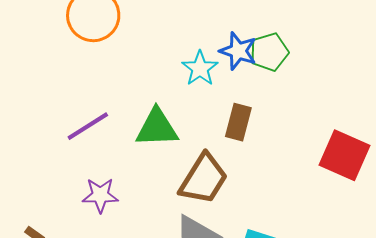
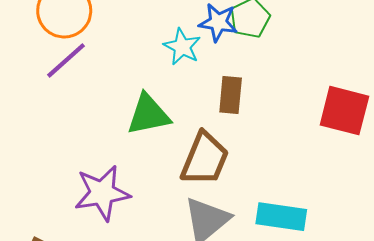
purple line: (88, 126) -> (66, 60), moved
purple star: (100, 195) -> (102, 193), size x1.5

